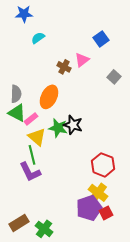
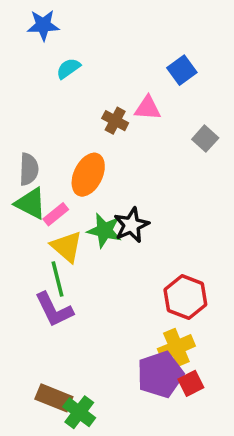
pink triangle: (82, 60) -> (148, 108), turned 42
black star: (73, 125) -> (131, 225), turned 30
yellow cross: (98, 193) -> (176, 347), turned 30
brown rectangle: (19, 223) -> (54, 398), moved, turned 54

